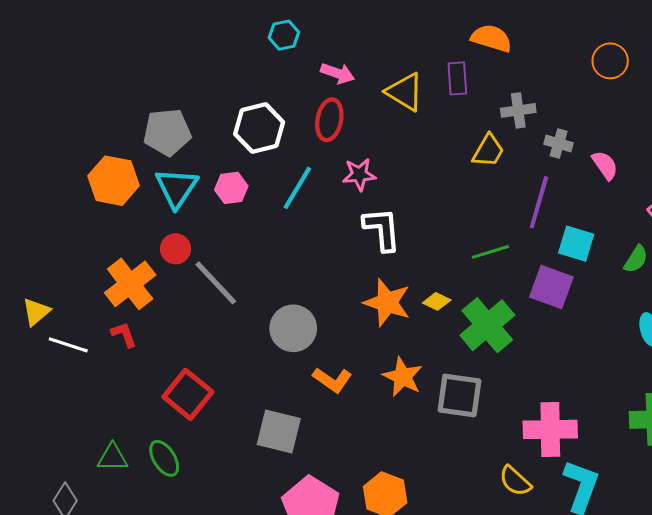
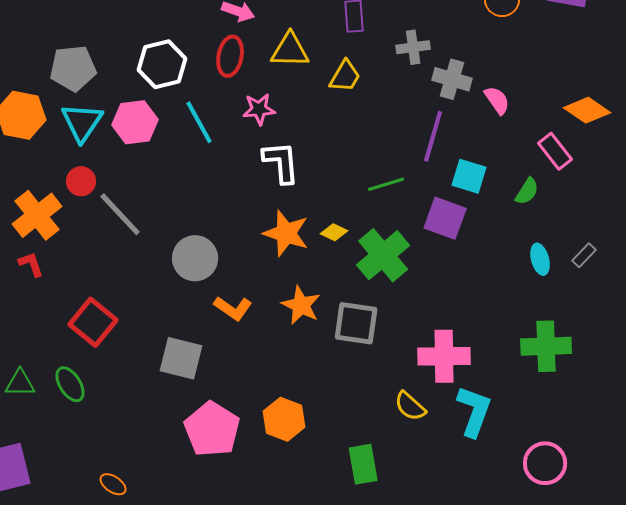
yellow triangle: (405, 92) -> (290, 50), moved, turned -30
gray cross: (559, 144) -> (452, 79), size x1.4
yellow trapezoid: (488, 151) -> (345, 76), moved
pink hexagon: (231, 188) -> (135, 122), size x1.4
cyan line: (297, 188) -> (199, 122), turned -60

